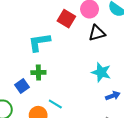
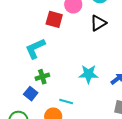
black triangle: (97, 33) -> (98, 23), moved
cyan star: (101, 72) -> (88, 74), moved

